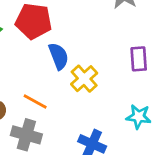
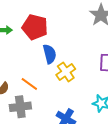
gray cross: (26, 135) -> (20, 107), turned -30

